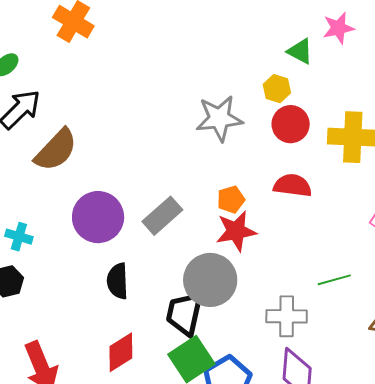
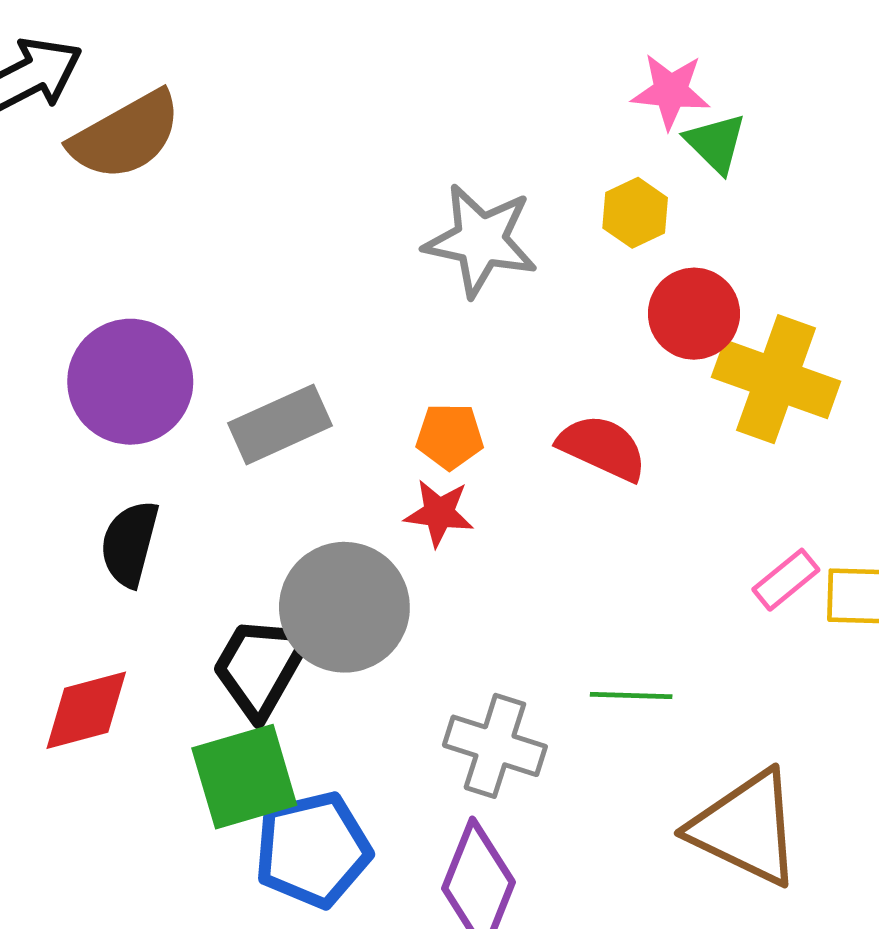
pink star: (338, 28) -> (671, 91), moved
red circle: (291, 124) -> (694, 314), moved
brown semicircle: (56, 150) -> (126, 136), moved
red star: (236, 231) -> (439, 513), size x0.7

